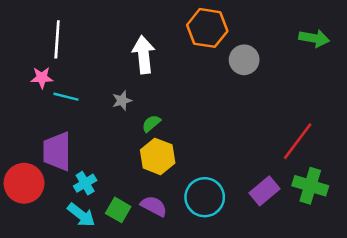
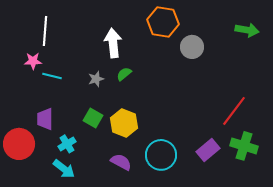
green semicircle: (151, 123) -> (124, 74), moved
purple trapezoid: (57, 151) -> (45, 119), size x0.7
green square: (118, 210) -> (93, 118), moved

